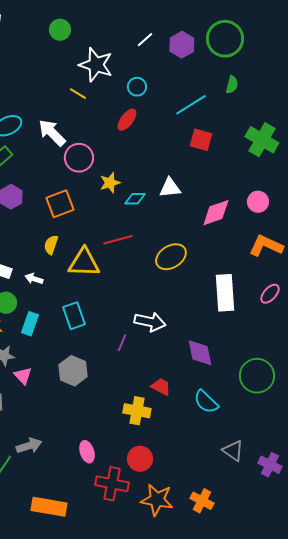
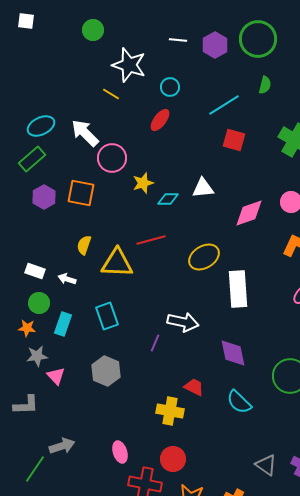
white line: (145, 40) -> (178, 40), turned 48
orange square: (60, 204) -> (81, 193), moved, turned 32
white rectangle: (225, 293) -> (238, 289), moved
gray triangle: (233, 451) -> (266, 465), moved

